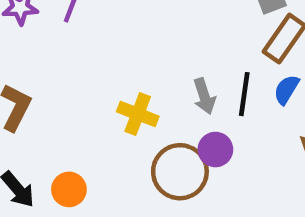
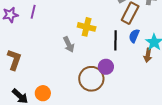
gray arrow: (204, 96) -> (69, 44), moved
yellow cross: (138, 114) -> (87, 27), moved

